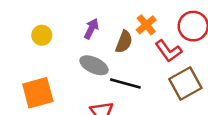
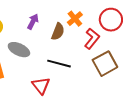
red L-shape: (168, 51) -> (92, 39), turned -105
gray ellipse: (94, 65) -> (19, 50), moved

